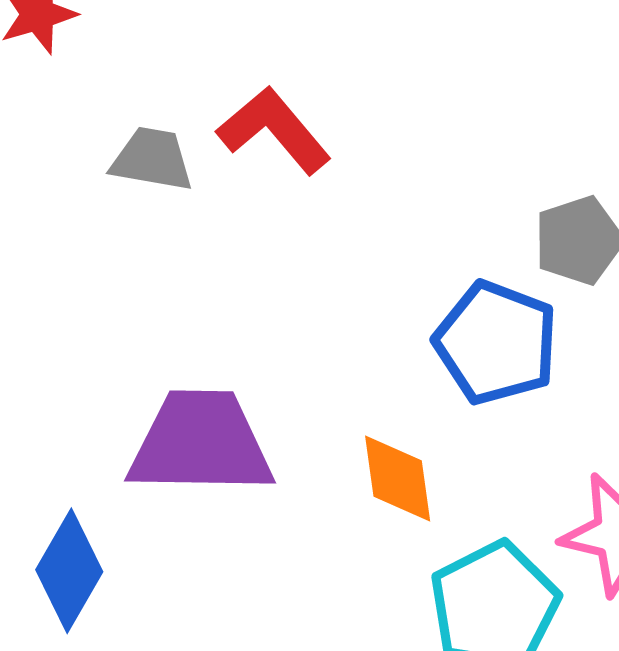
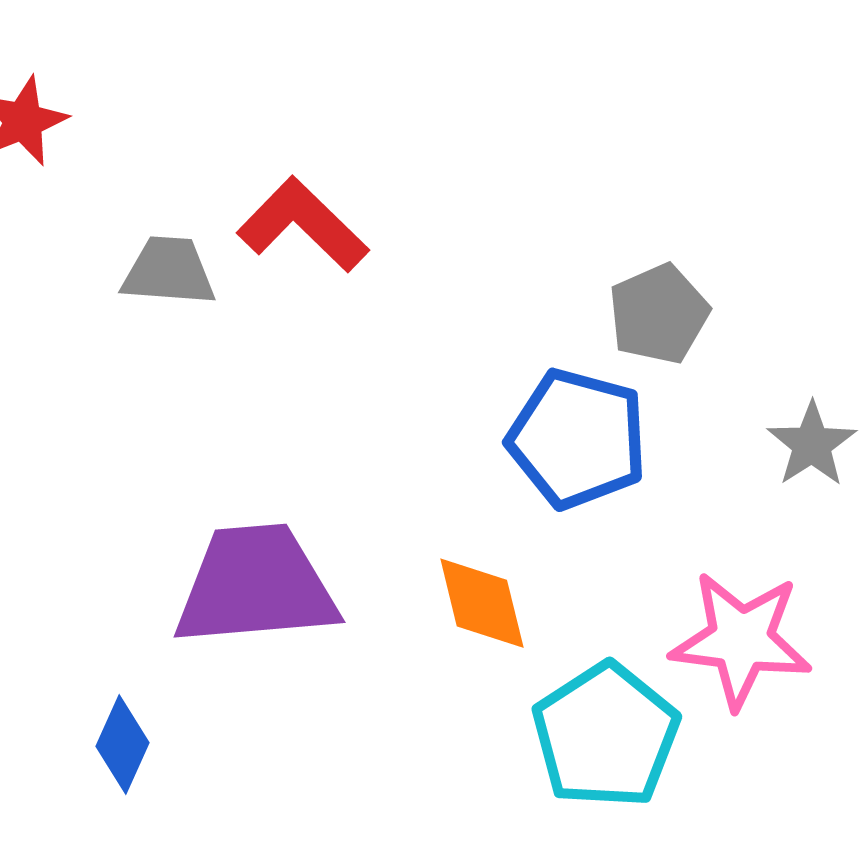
blue diamond: (69, 571) -> (122, 745), size x0.7

